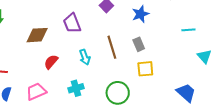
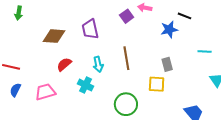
blue star: (140, 14) -> (169, 29), moved
gray rectangle: (139, 44) -> (167, 64), moved
cyan cross: (76, 88) -> (86, 85), moved, turned 35

